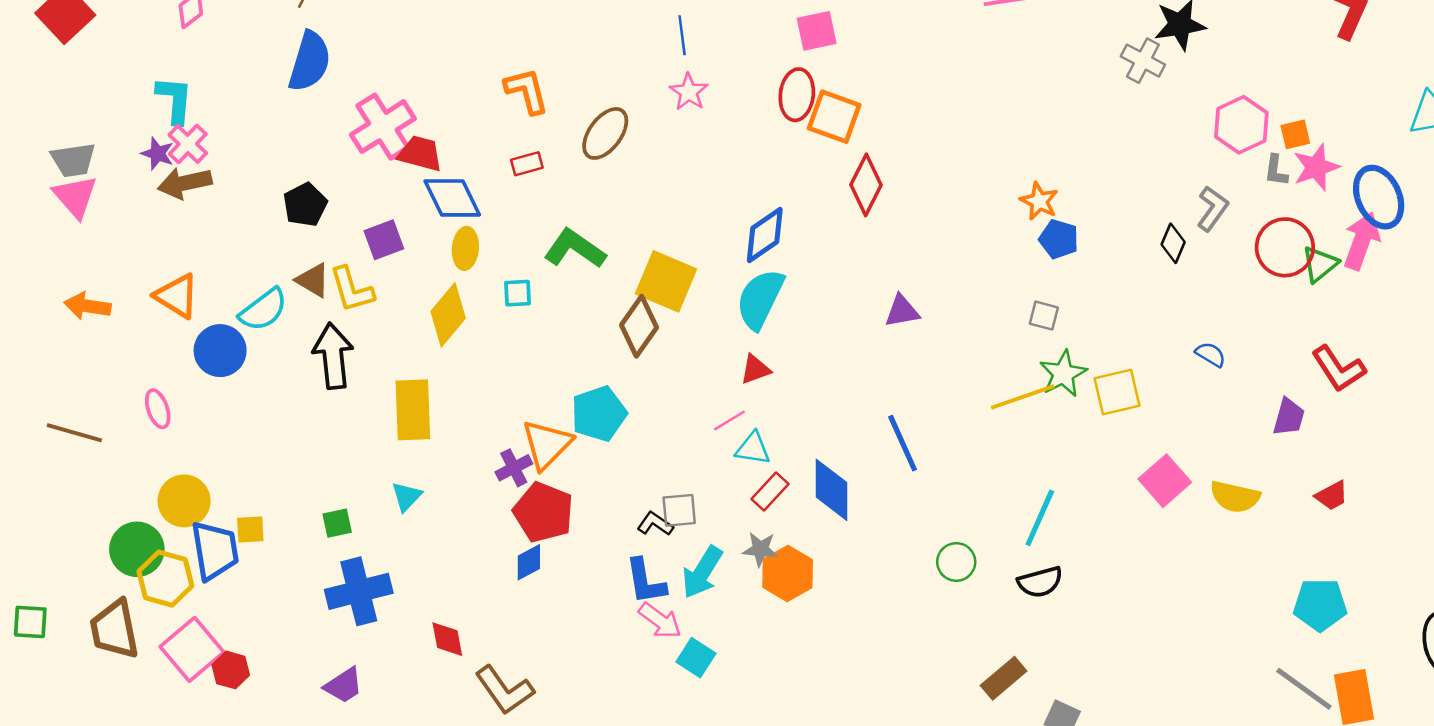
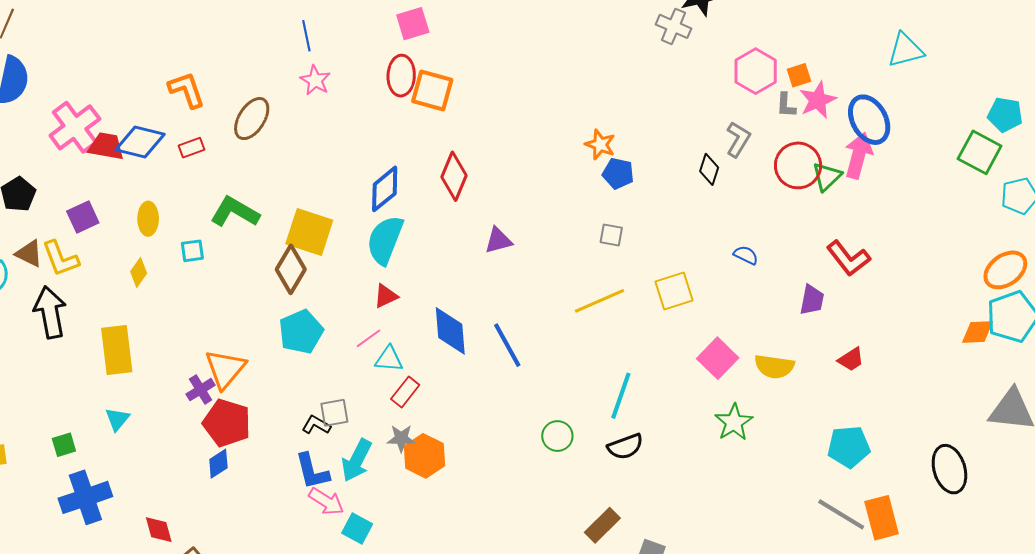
red diamond: (866, 185) -> (454, 176), moved
blue diamond: (452, 198) -> (140, 142), moved, turned -45
yellow diamond: (448, 315) -> (139, 272), size x0.6
green star: (1063, 374) -> (734, 422), moved
cyan pentagon: (599, 414) -> (301, 332), moved
blue diamond: (832, 490) -> (450, 331), moved

